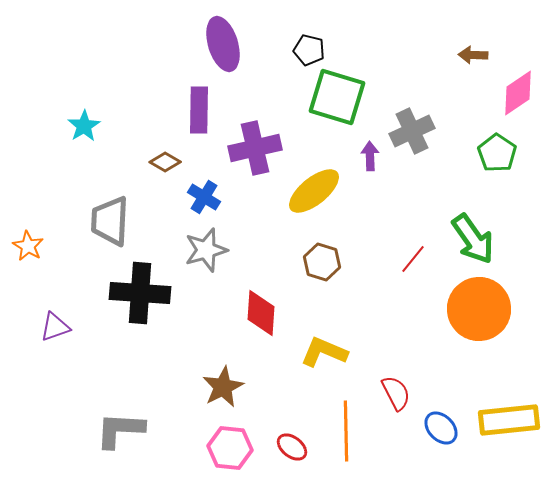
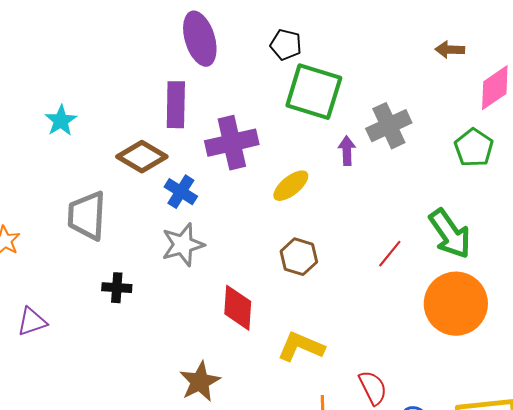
brown diamond: (165, 162) -> (142, 157), size x1.6
yellow ellipse: (314, 191) -> (291, 186), size x0.7
black cross: (140, 293) -> (117, 288), size x0.5

